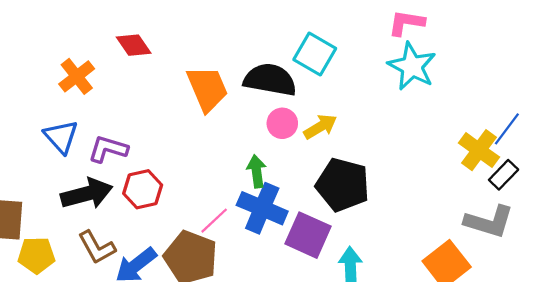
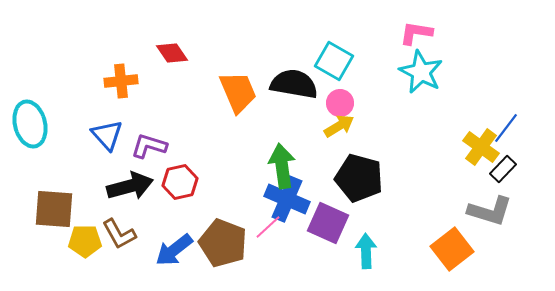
orange cross: (77, 76) -> (121, 81), turned 32
pink circle: (282, 123) -> (340, 103), moved
green arrow: (257, 171) -> (282, 166), size x1.5
pink line: (214, 221) -> (268, 227), moved
brown L-shape: (97, 247) -> (119, 234), moved

